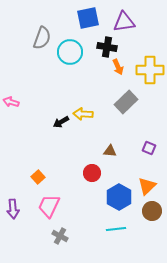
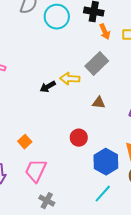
gray rectangle: (126, 102) -> (97, 64), moved
brown triangle: (110, 151) -> (99, 103), moved
cyan line: (116, 229) -> (103, 194), turned -42

